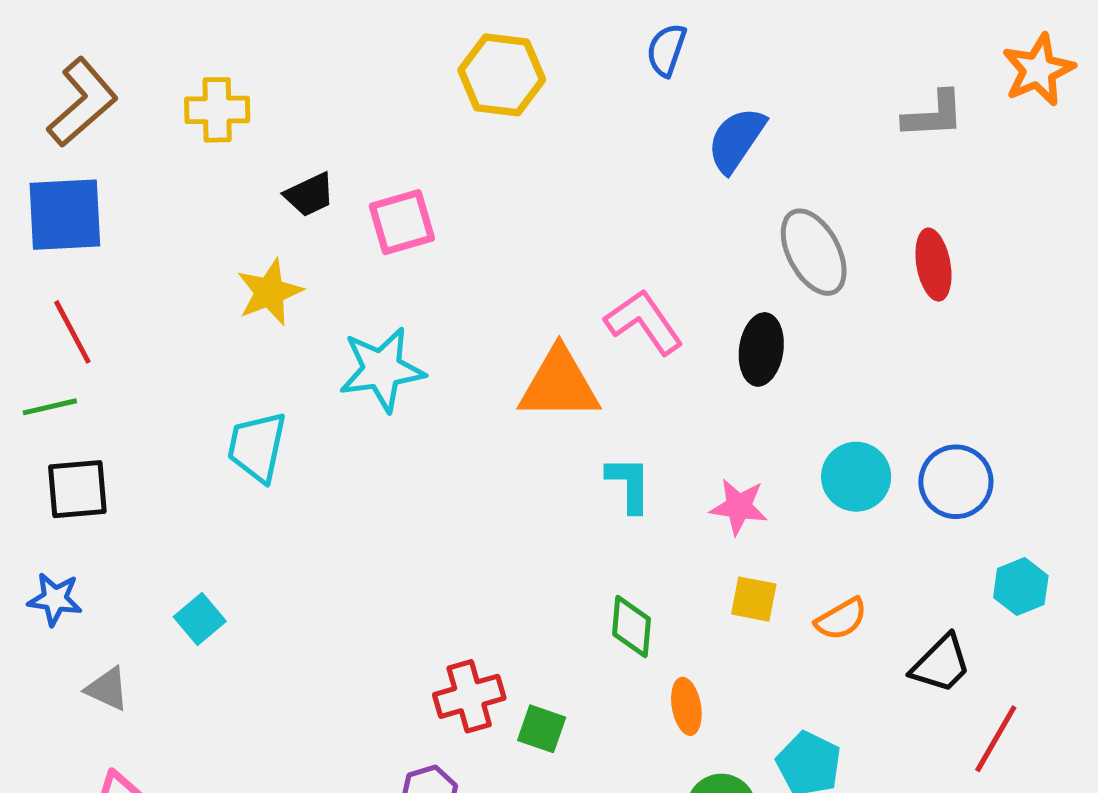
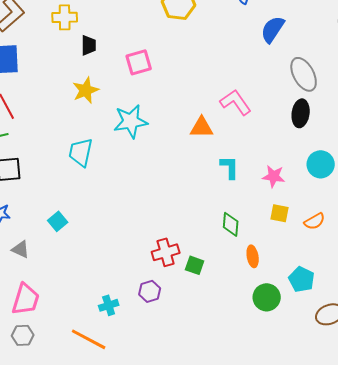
black trapezoid: (309, 195) -> (89, 45), moved, turned -65
black ellipse: (761, 349) -> (301, 113), moved
orange triangle: (559, 384) -> (202, 127), size x0.7

